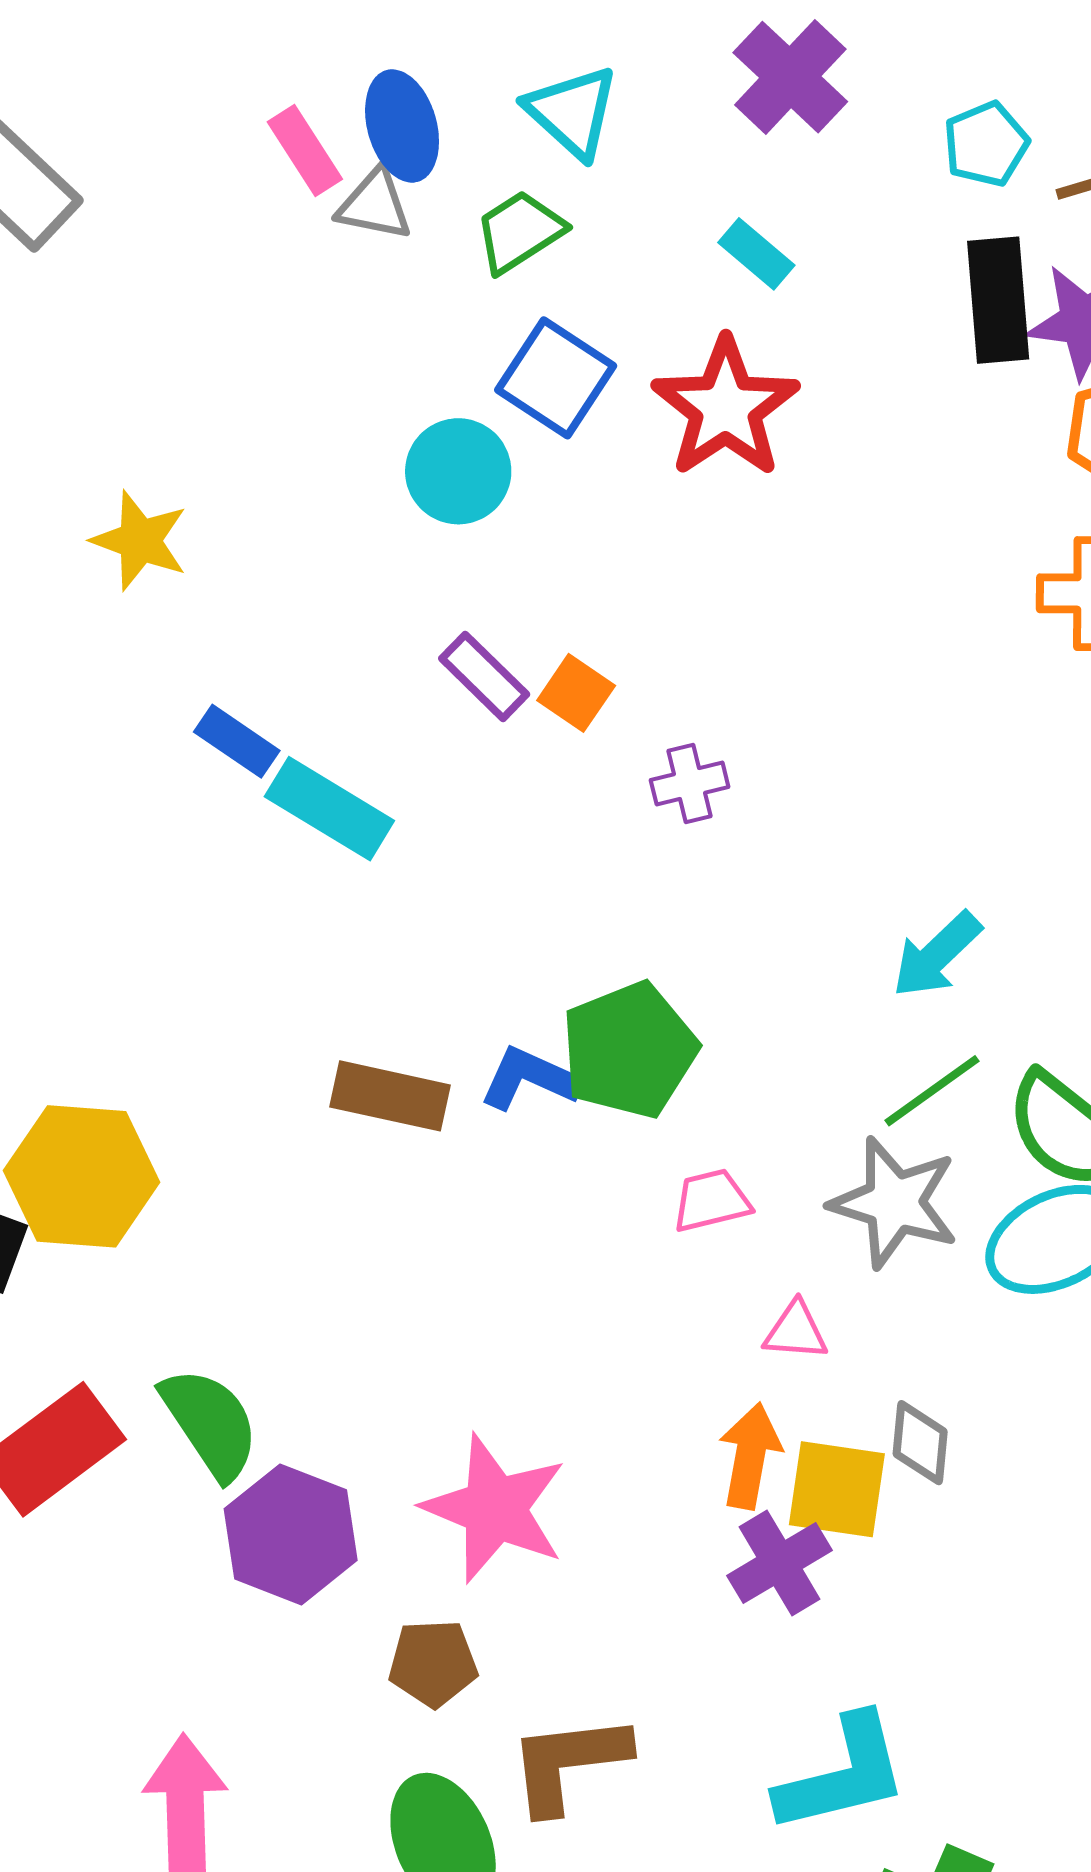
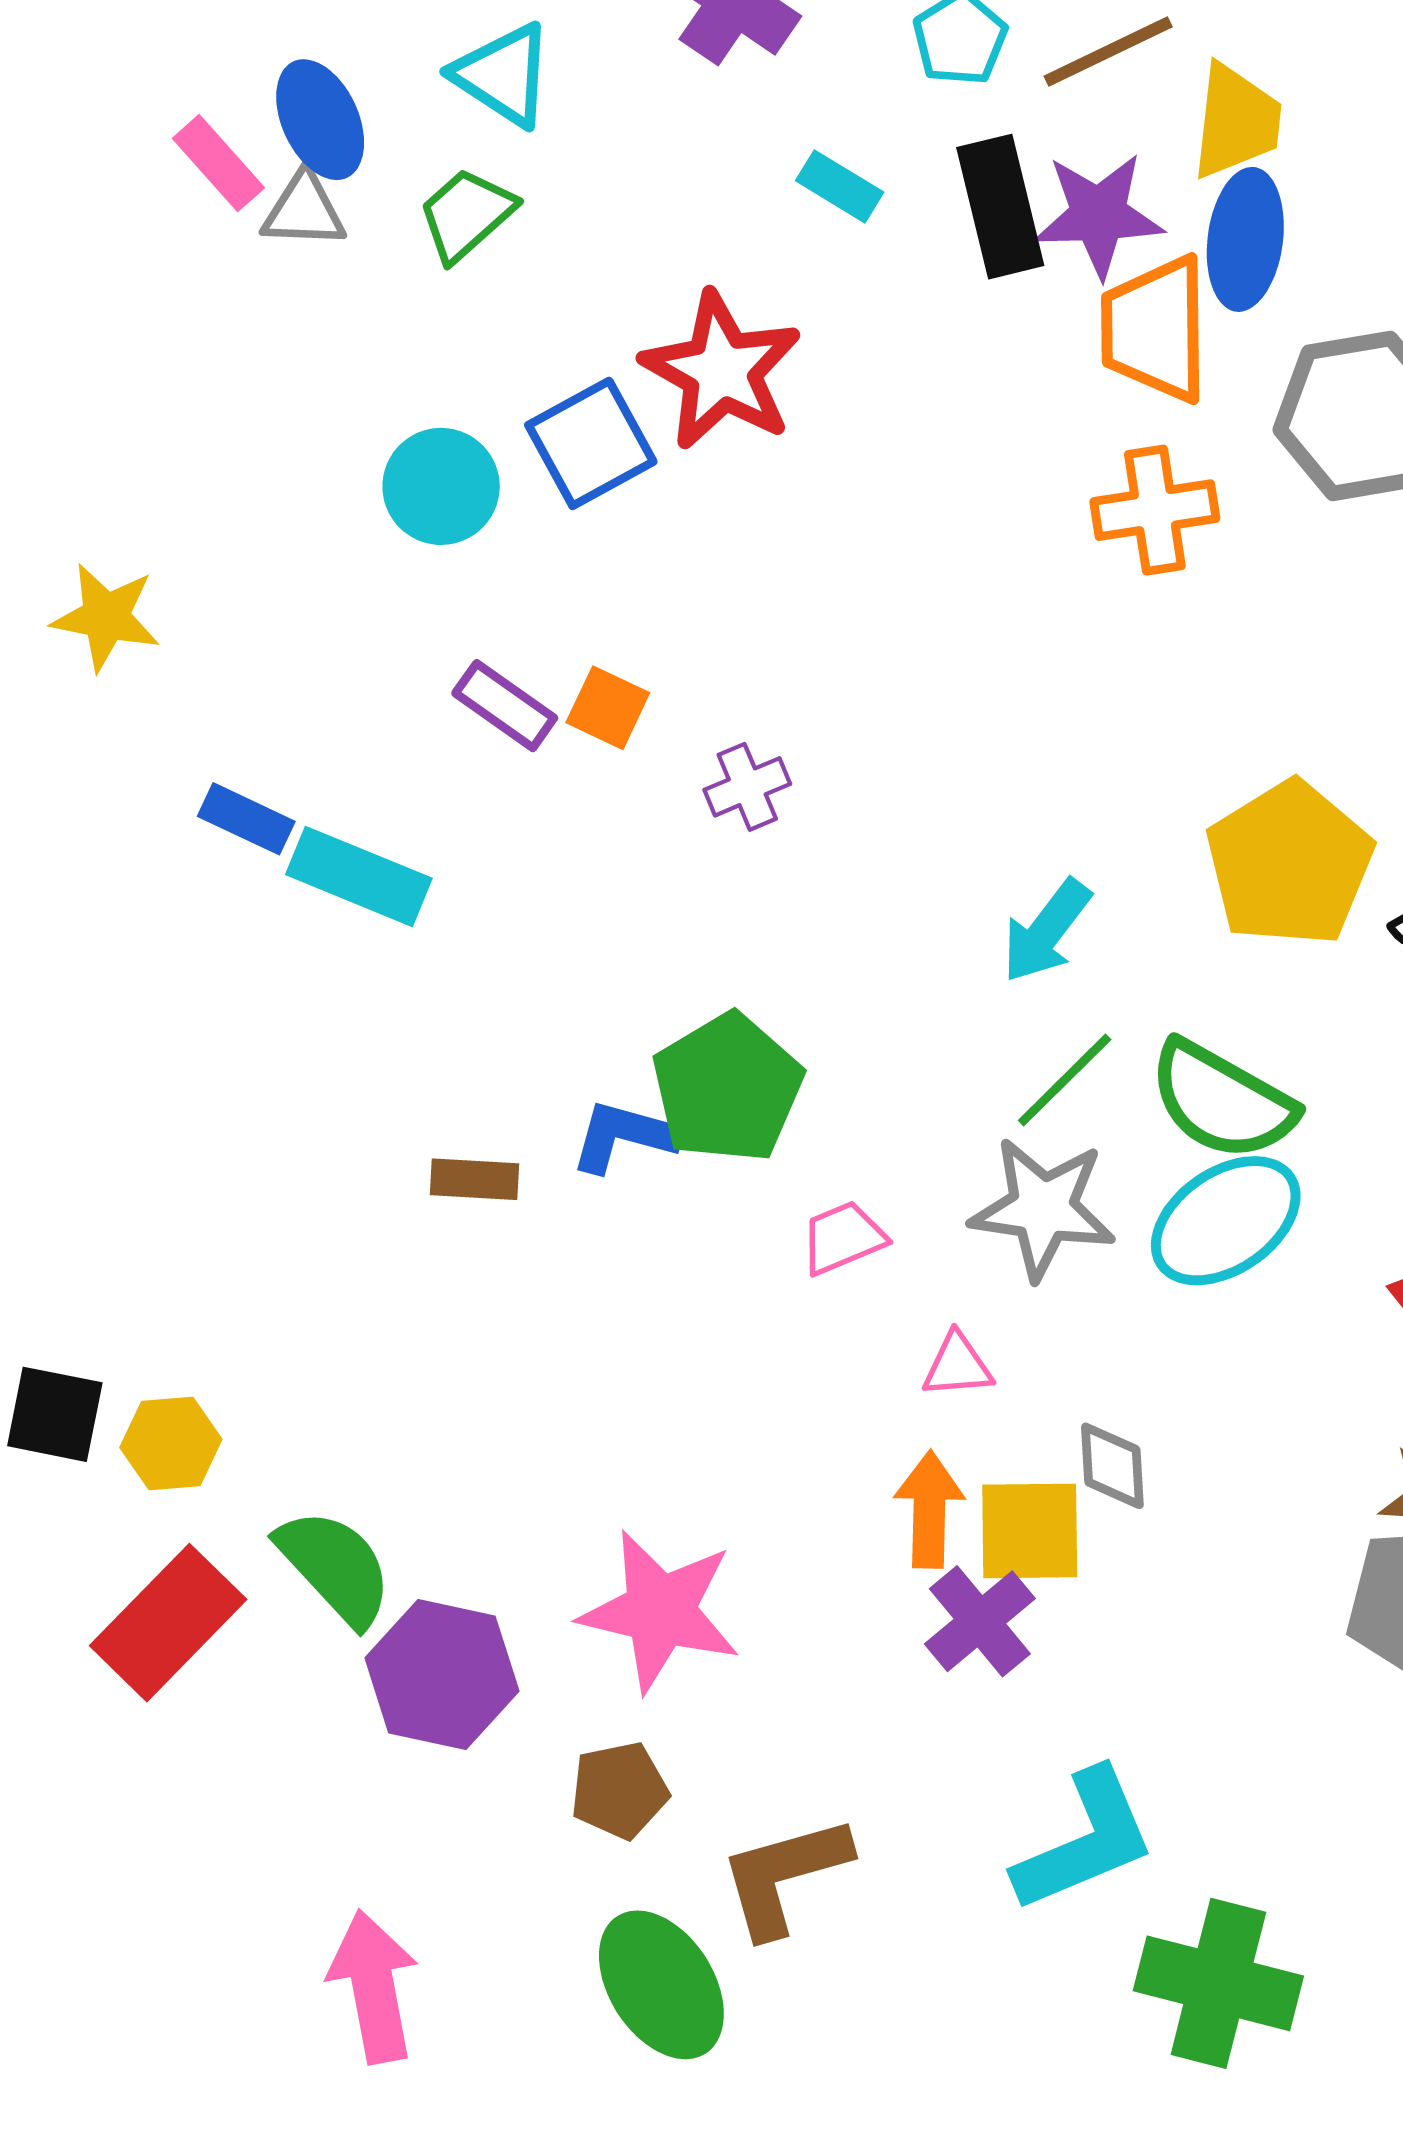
cyan rectangle: (756, 254) -> (840, 186), moved
blue square: (556, 378) -> (591, 443), moved, turned 37
brown rectangle: (390, 1096) -> (474, 1179), size x0.7
yellow hexagon: (82, 1176) -> (171, 1443), moved, size x0.6

